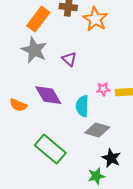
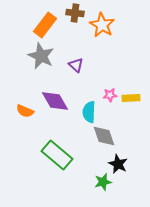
gray diamond: (97, 130) -> (104, 136), turned 55

